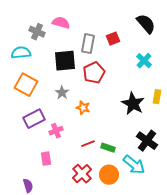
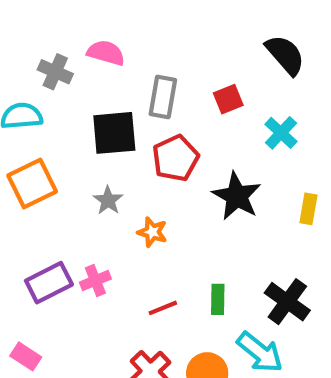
red square: (113, 39) -> (228, 99), moved
orange square: (26, 85) -> (32, 183), turned 35
black star: (133, 104) -> (237, 196), moved
purple rectangle: (34, 119) -> (49, 283), moved
green rectangle: (108, 148) -> (218, 299), moved, turned 72
pink rectangle: (46, 159) -> (26, 356), moved, turned -48

